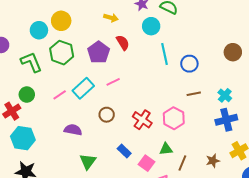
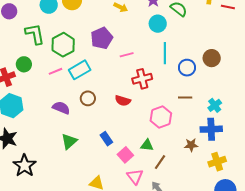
red semicircle: (123, 43) -> (123, 101), moved, turned 126
brown circle: (233, 52) -> (212, 58), moved
green hexagon: (62, 53) -> (63, 45), moved
pink line: (113, 82) -> (127, 55), moved
brown circle: (107, 115) -> (88, 98), moved
red cross: (142, 120) -> (142, 79), moved, turned 30
brown star: (213, 161) -> (191, 145), moved

